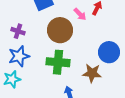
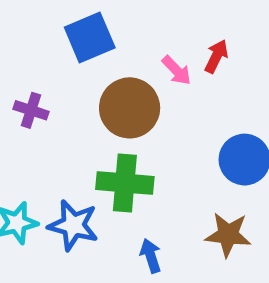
blue star: (19, 56) -> (73, 225), moved, turned 30
brown star: (92, 73) -> (228, 235), moved

